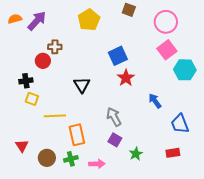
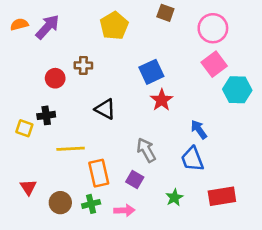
brown cross: (55, 47) -> (83, 65), moved
black cross: (26, 81) -> (46, 115), moved
black triangle: (82, 85) -> (105, 109), turned -30
yellow square: (32, 99) -> (24, 128), moved
blue trapezoid: (180, 124) -> (192, 159), moved
purple square: (115, 140) -> (135, 180), moved
red rectangle: (173, 153) -> (222, 196), size x1.5

